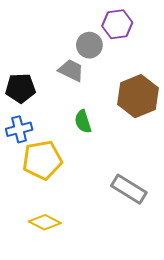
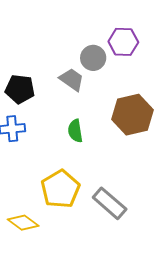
yellow pentagon: (42, 160) -> (60, 189), moved, turned -30

